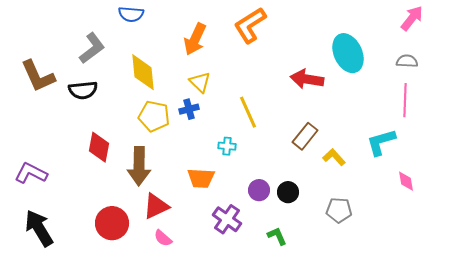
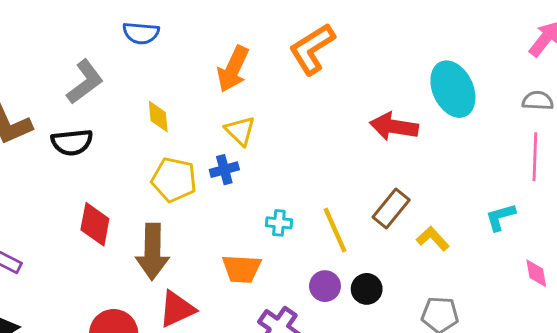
yellow diamond: (143, 72) -> (158, 116), size x0.6
yellow line: (248, 112) -> (335, 230), moved
cyan L-shape: (381, 142) -> (500, 217), size x0.7

